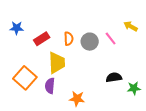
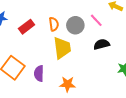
yellow trapezoid: (57, 63) -> (62, 48), moved
black semicircle: (114, 77) -> (102, 44), moved

